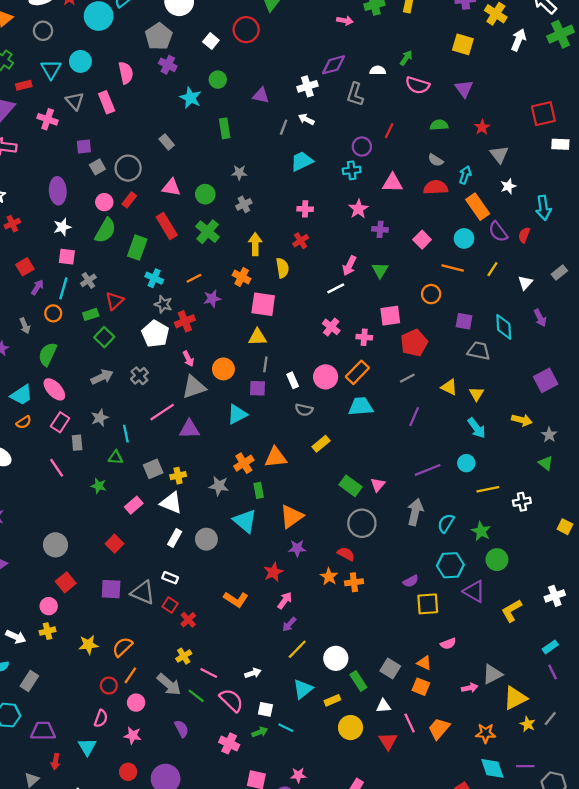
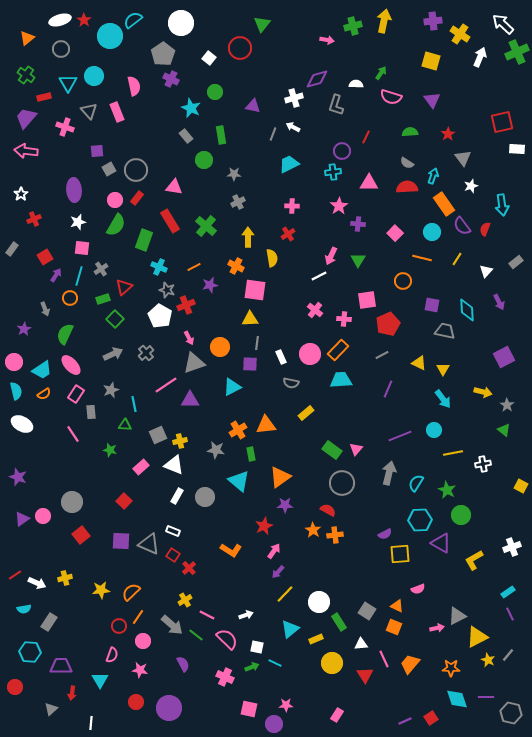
gray rectangle: (167, 142) -> (186, 136), moved
green circle: (205, 194) -> (204, 160), moved
pink circle: (49, 606) -> (43, 516), moved

